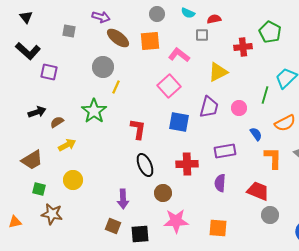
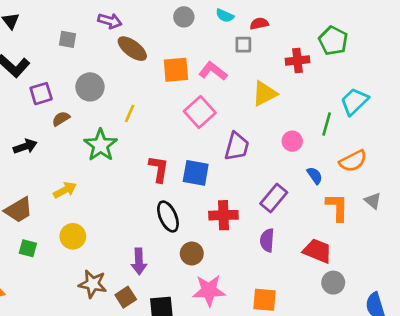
orange square: (150, 41) -> (176, 70), moved
gray circle: (103, 67) -> (90, 87), moved
purple square: (49, 72) -> (41, 94), turned -30
purple trapezoid: (209, 107) -> (237, 146), moved
brown semicircle: (57, 122) -> (61, 119), moved
blue square: (179, 122) -> (196, 173), moved
purple rectangle: (225, 151) -> (274, 198), turned -40
brown star: (52, 214) -> (93, 284), moved
brown square: (113, 226) -> (126, 297), turned 35

